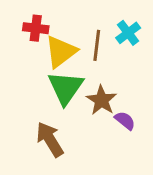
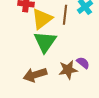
brown star: (101, 100) -> (68, 70), moved, turned 30
brown arrow: (50, 139) -> (35, 75), turned -75

